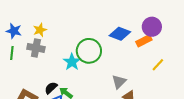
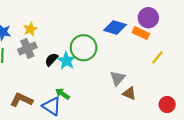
orange rectangle: (144, 41) -> (141, 33), turned 56
gray cross: (36, 48) -> (27, 48), turned -30
black semicircle: (51, 88) -> (51, 60), moved

